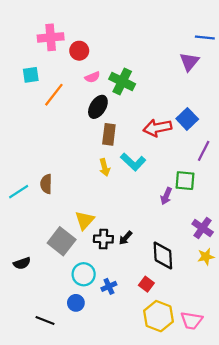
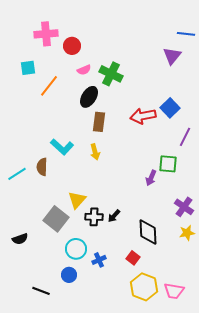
cyan L-shape: (133, 162) -> (62, 147), moved

